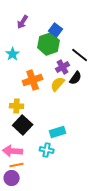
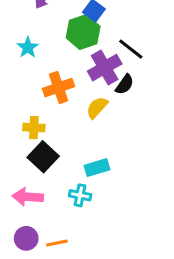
purple cross: (63, 67) -> (105, 68), size x1.5
yellow semicircle: (58, 84) -> (97, 108), moved
orange line: (17, 165) -> (57, 243), moved

